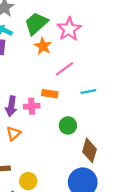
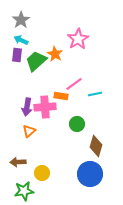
green trapezoid: (36, 23) -> (36, 61), moved
pink line: (65, 69) -> (74, 84), moved
pink cross: (32, 106) -> (45, 107), size x1.5

